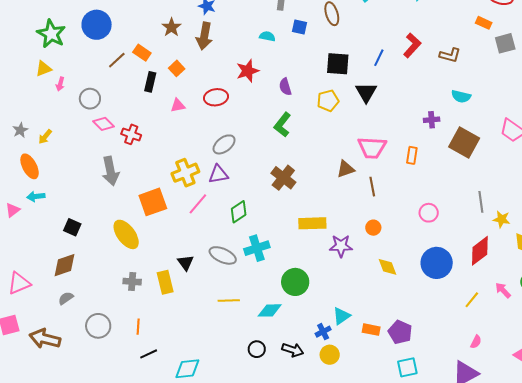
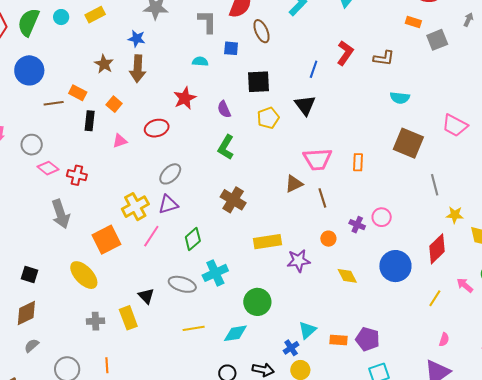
brown line: (117, 60) -> (54, 103), turned 42
black square: (338, 64) -> (259, 82), moved
purple cross: (432, 120) -> (357, 225), moved, turned 35
gray line: (481, 202) -> (435, 185), moved

